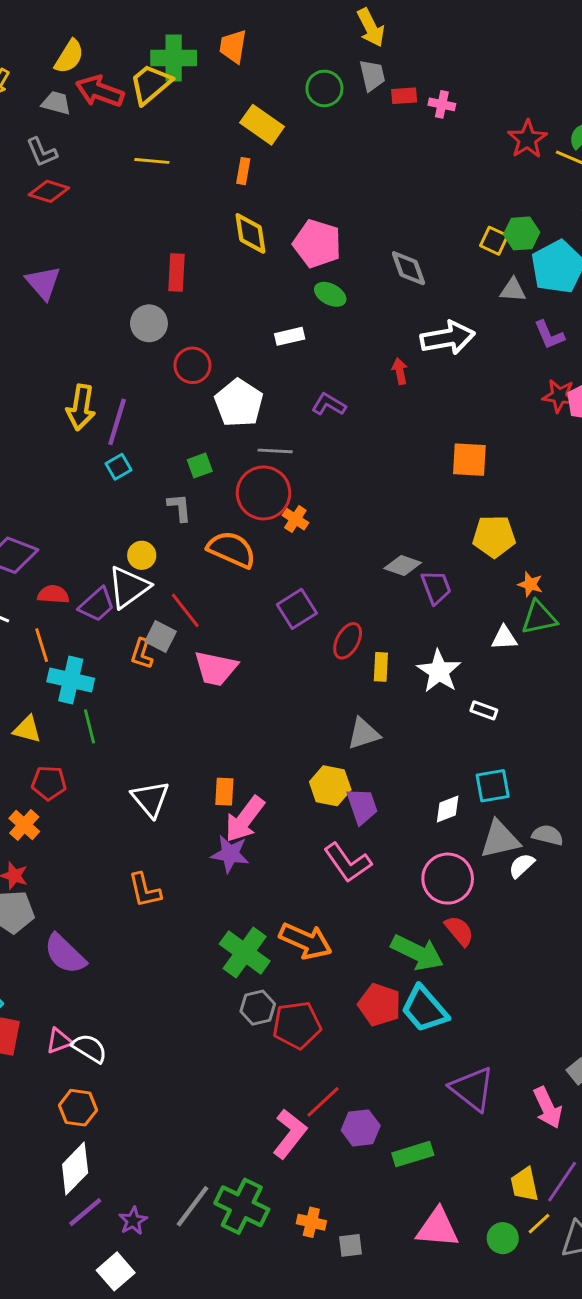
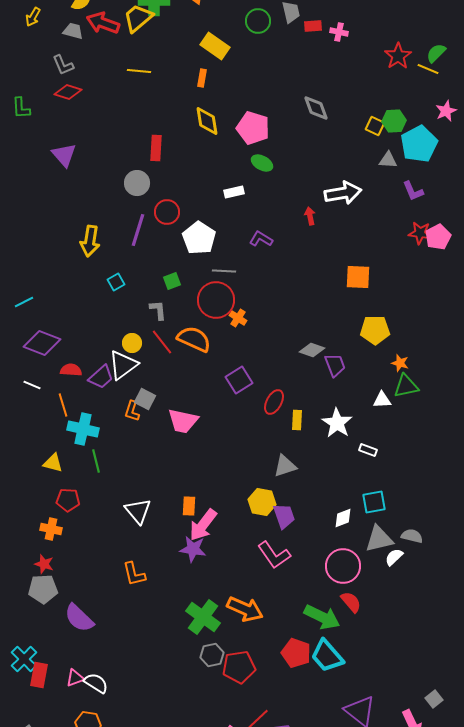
gray diamond: (408, 268) -> (316, 108), moved
purple line: (117, 422) -> (138, 230), moved
red line: (185, 610) -> (162, 342), moved
orange cross: (24, 825) -> (51, 529), turned -30

